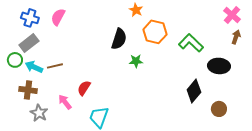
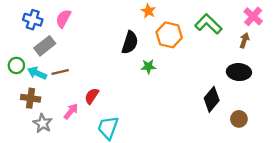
brown arrow: (236, 37) -> (244, 40), moved
gray rectangle: (29, 43) -> (45, 46), moved
green L-shape: (191, 43) -> (208, 24), moved
pink arrow: (65, 102) -> (71, 111), turned 77

